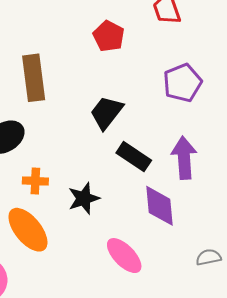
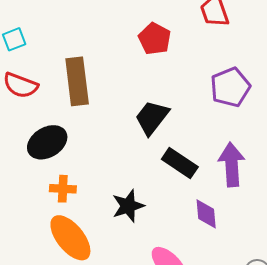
orange cross: (35, 181) -> (63, 189), moved
purple diamond: (160, 206) -> (206, 214), size x0.7

